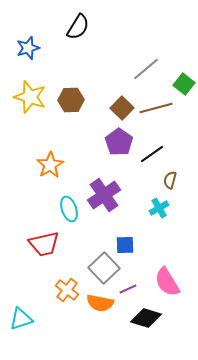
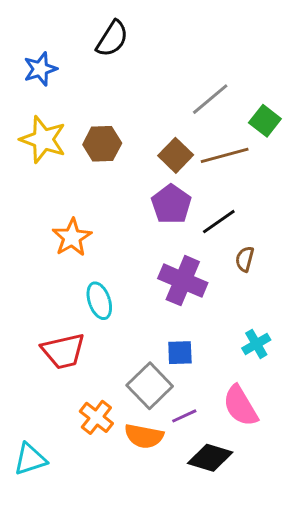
purple cross: (104, 195) -> (183, 281), moved, turned -32
cyan cross: (159, 208) -> (256, 344), moved

